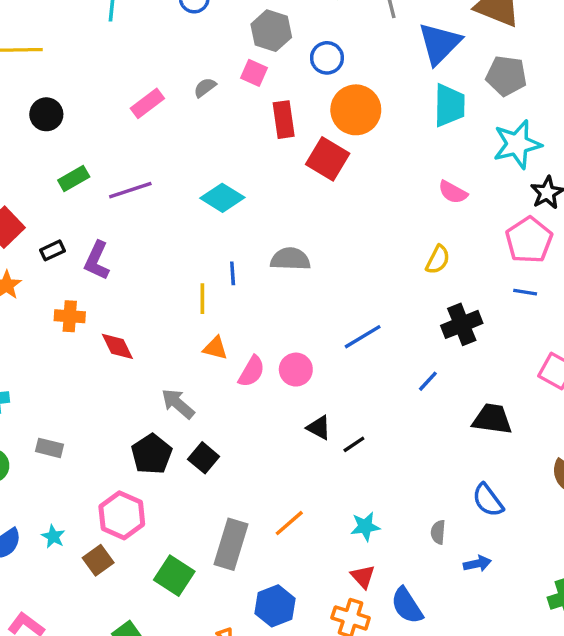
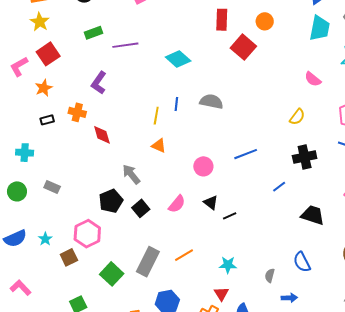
orange circle: (356, 110) -> (265, 21), size x0.6
black rectangle: (52, 250) -> (47, 120), moved
pink semicircle: (252, 371) -> (177, 204), moved

